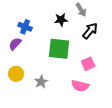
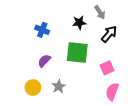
purple semicircle: (15, 44) -> (44, 61), moved
yellow circle: (16, 74) -> (33, 87), moved
pink semicircle: (80, 86) -> (112, 92), moved, turned 96

